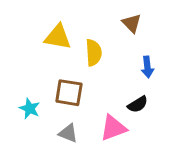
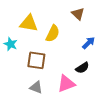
yellow semicircle: (94, 53) -> (53, 34), turned 30
blue arrow: (147, 67) -> (89, 43), turned -128
cyan star: (30, 108) -> (11, 44), moved

